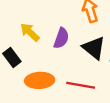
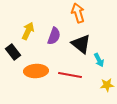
yellow arrow: (30, 32) -> (28, 31), turned 72

